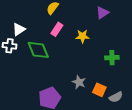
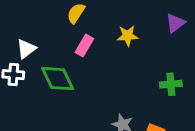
purple triangle: (102, 13) -> (175, 23), moved
yellow star: (82, 36) -> (128, 36), moved

